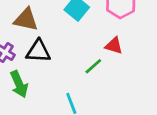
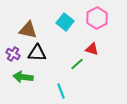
green arrow: (19, 84) -> (23, 77), turned 120

